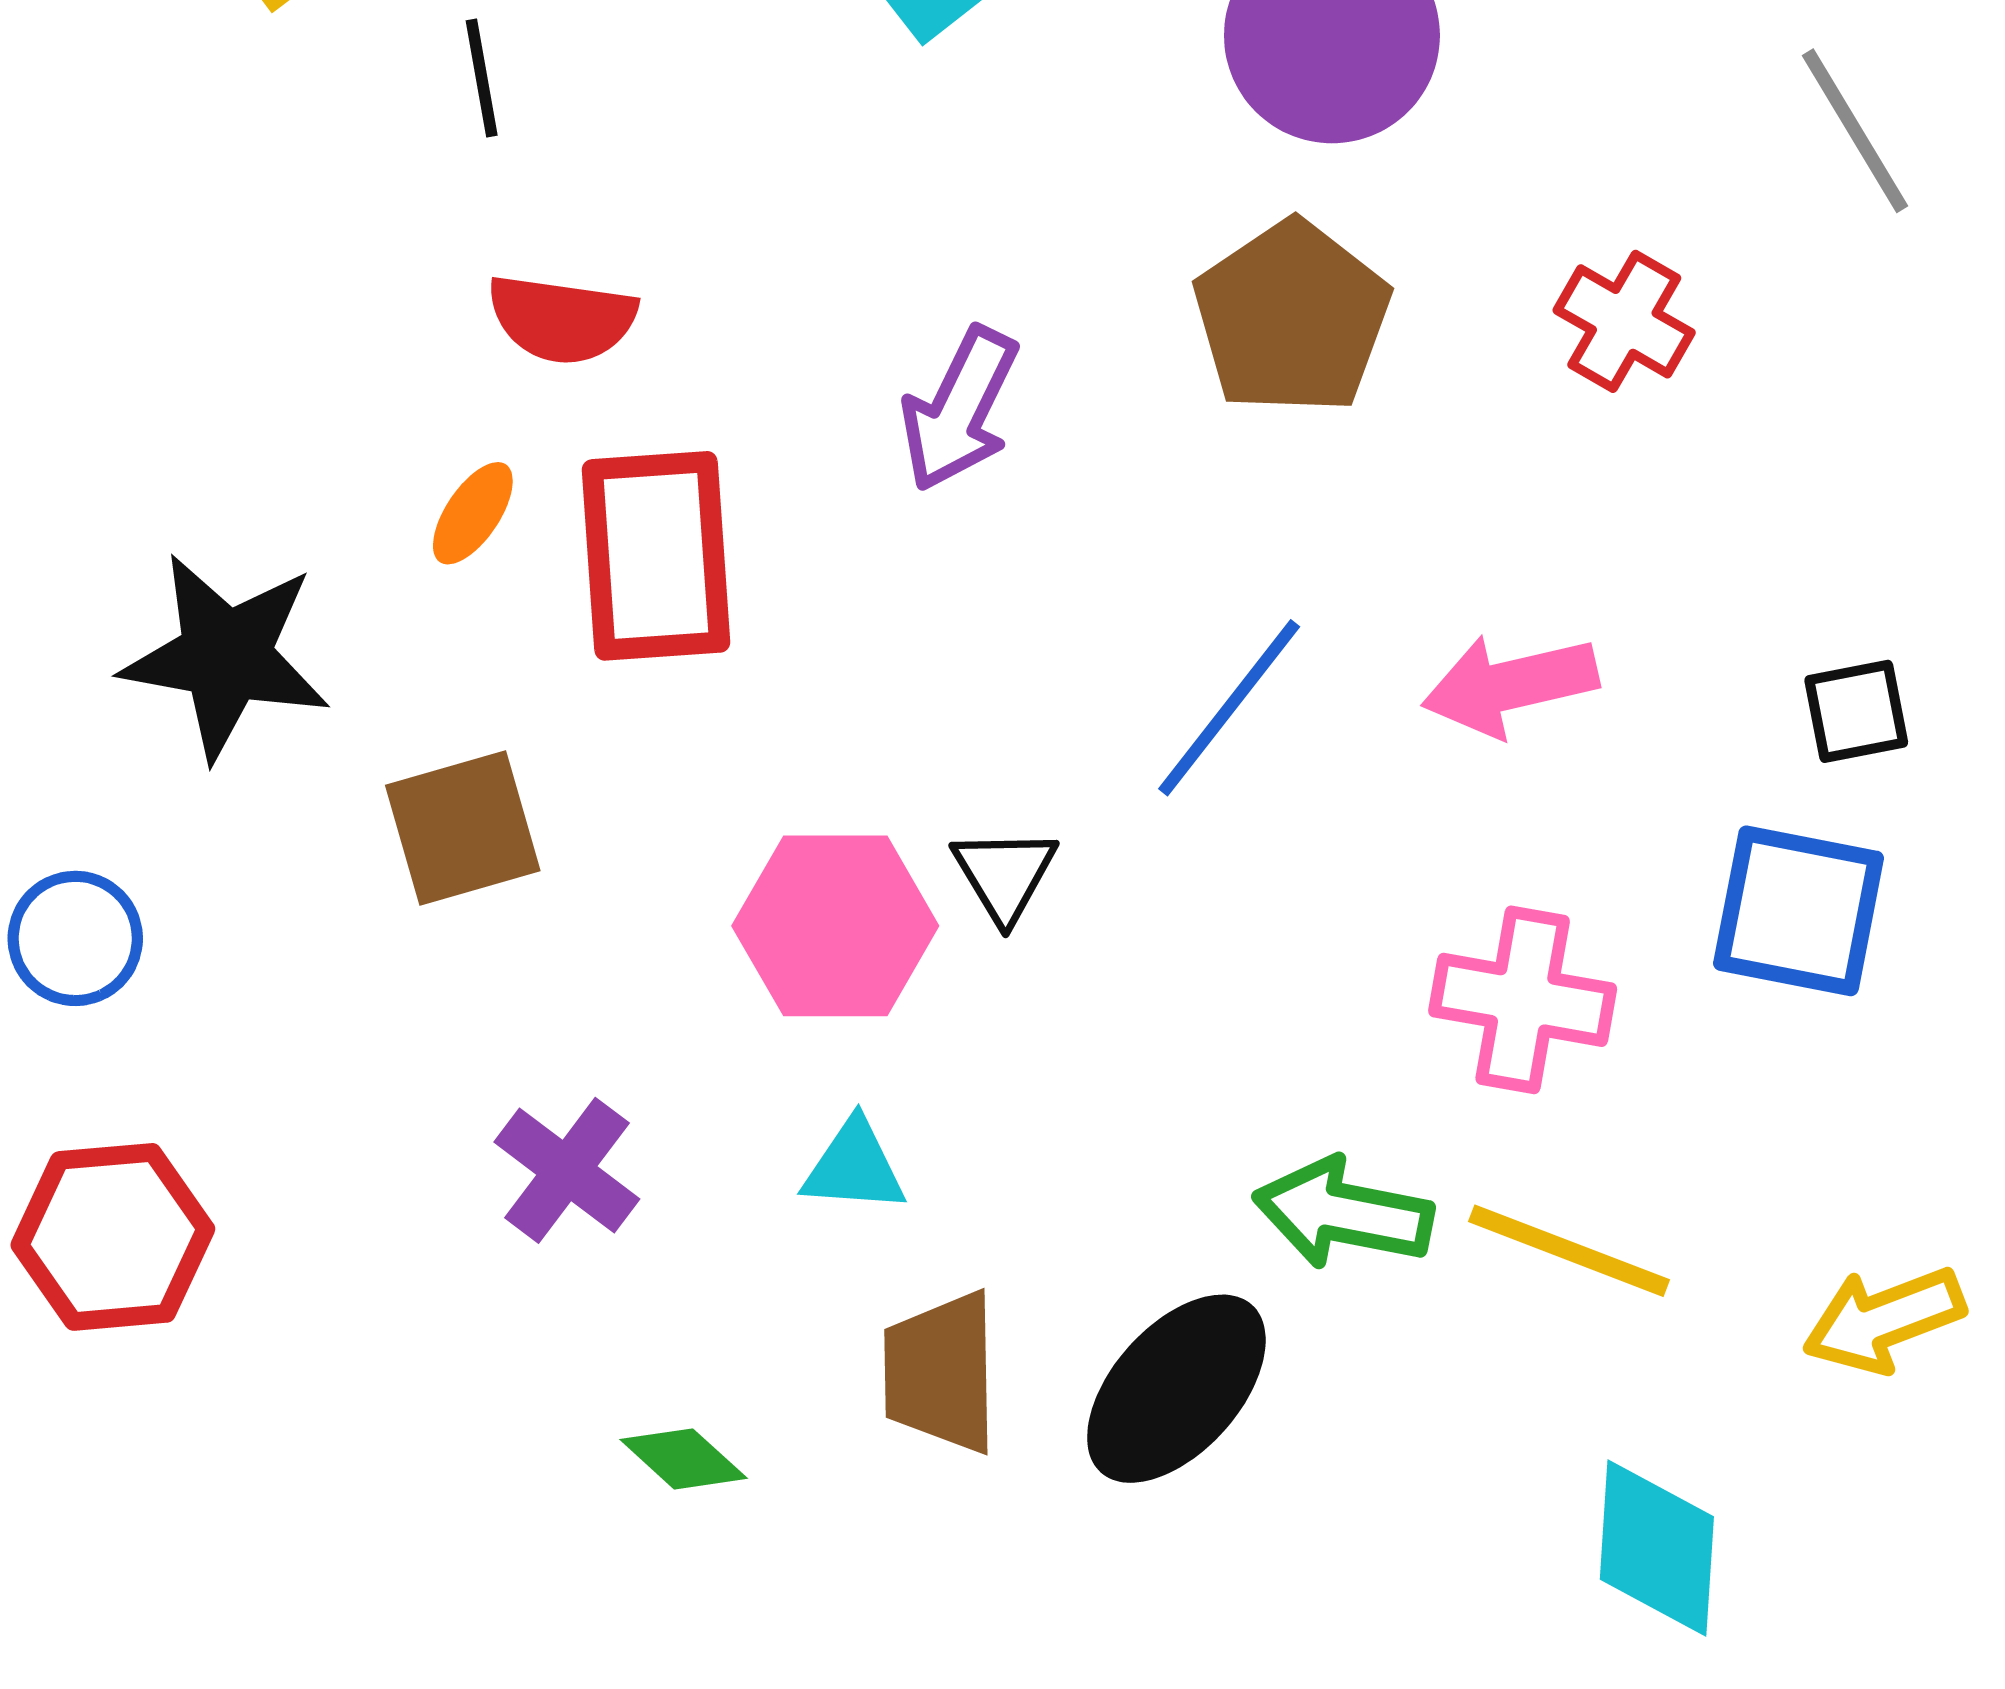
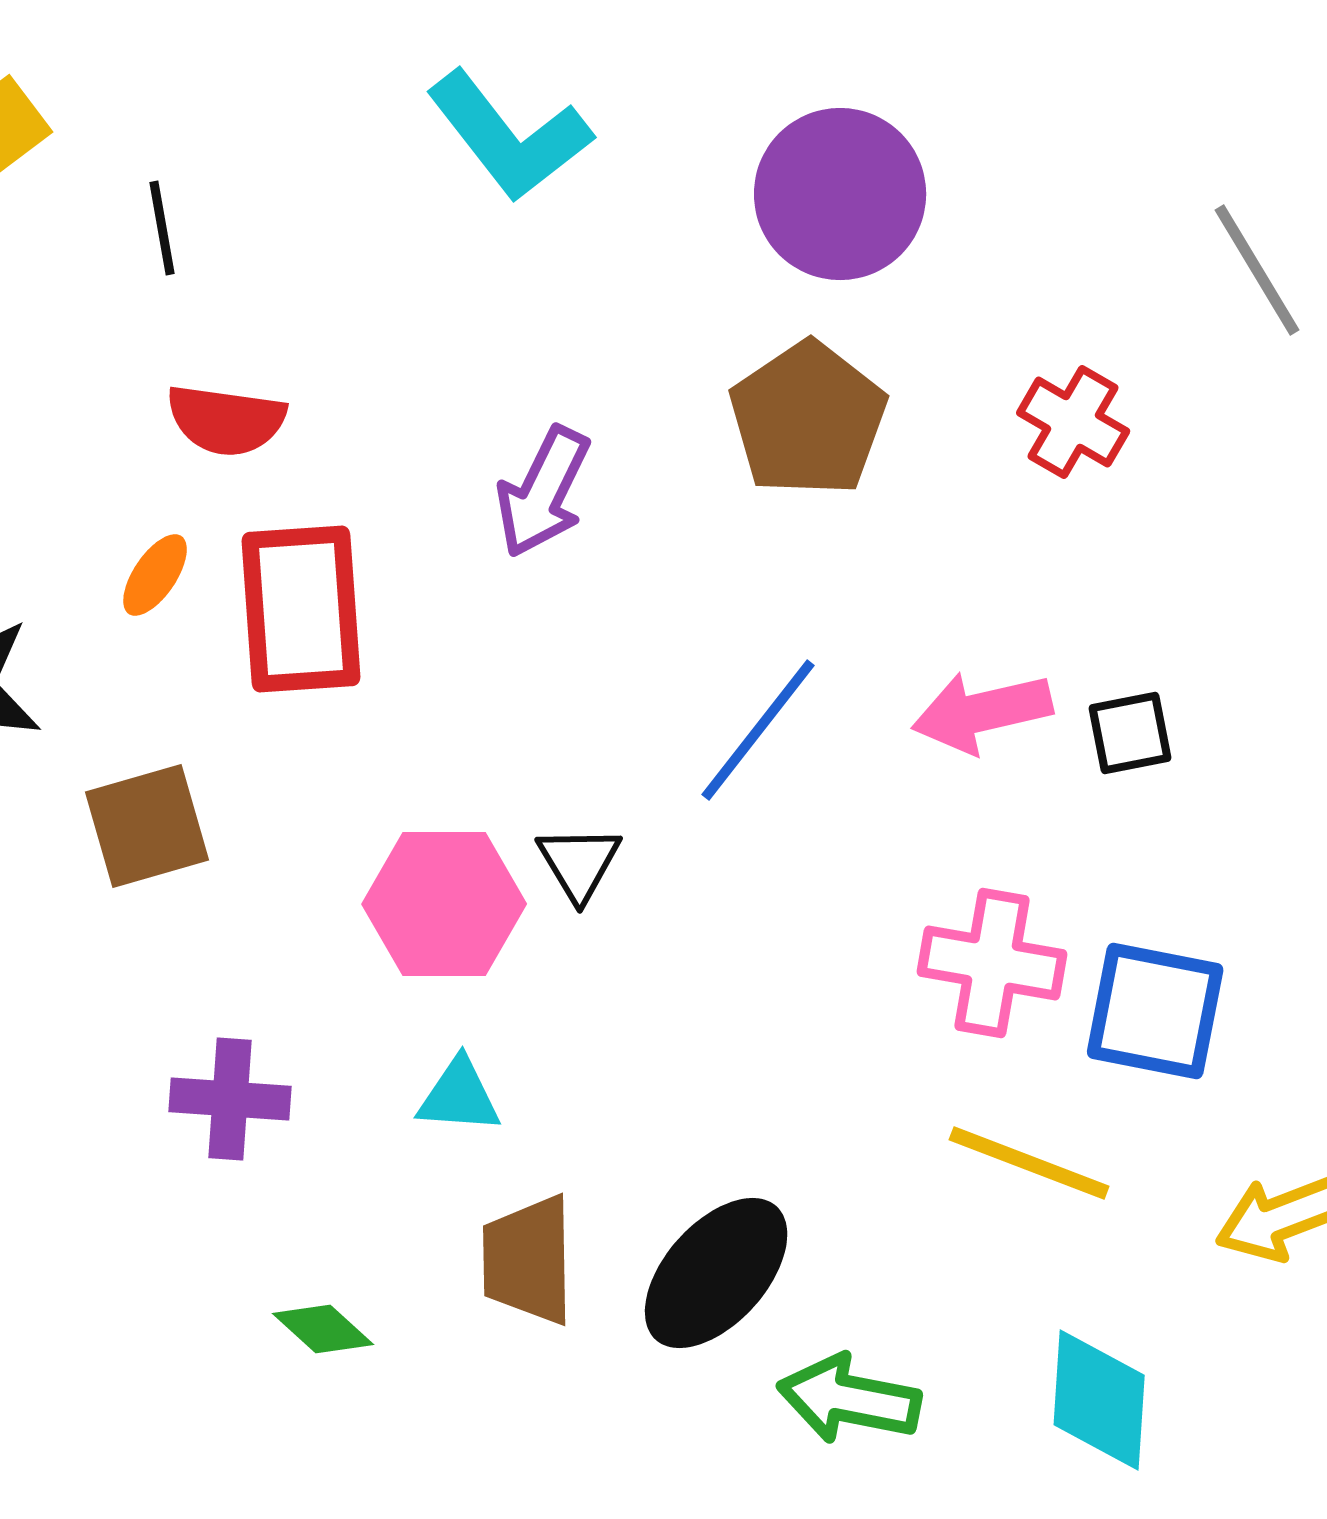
black square: (1856, 711) -> (1130, 733), moved
blue square: (1799, 911) -> (1155, 1011), moved
purple cross: (567, 1170) -> (230, 1099), turned -33
green arrow: (1343, 1213) -> (849, 1399), moved

